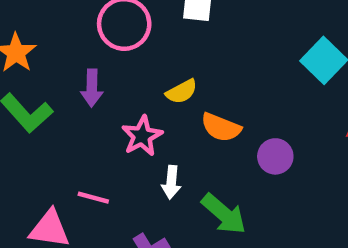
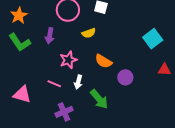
yellow semicircle: (182, 92) -> (89, 33), moved
pink line: (93, 198) -> (54, 84), moved

